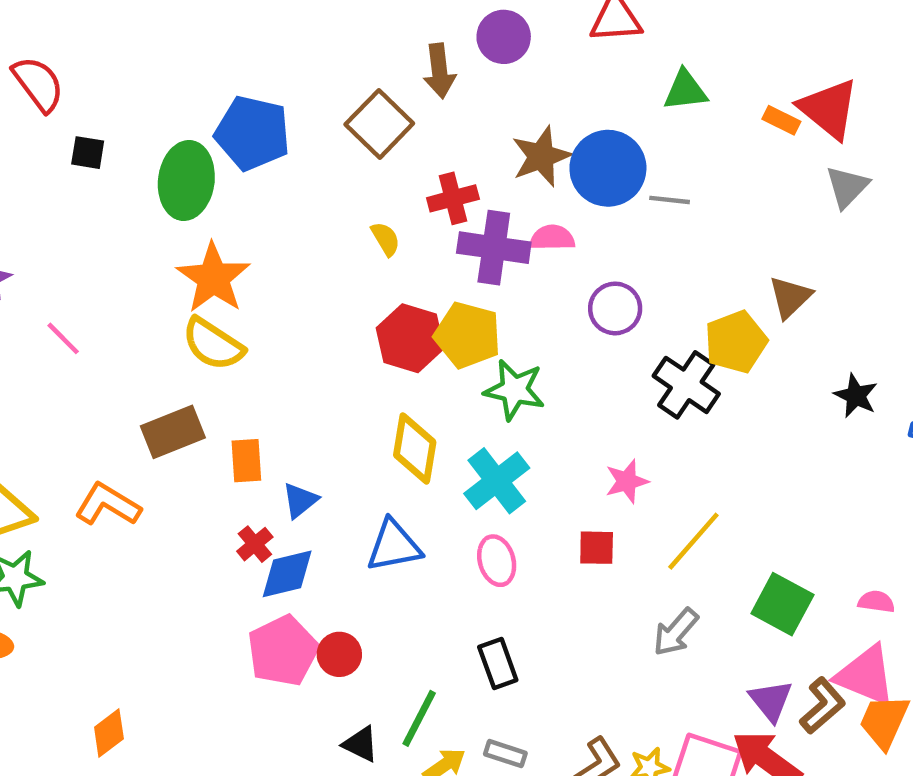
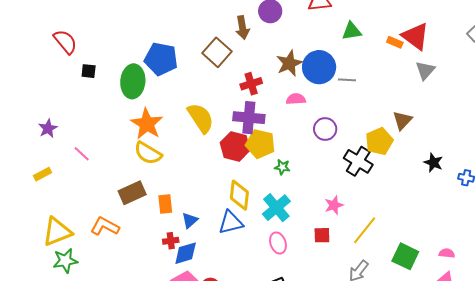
yellow semicircle: (386, 239) -> (201, 118), moved, size x2.0
purple cross: (494, 248) -> (249, 118), moved
green star: (514, 390) -> (282, 167), size x0.6
red cross: (255, 544) -> (171, 241), turned 35
blue triangle: (394, 546) -> (231, 222), moved

